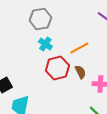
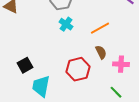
red hexagon: (57, 68) -> (78, 69), moved

